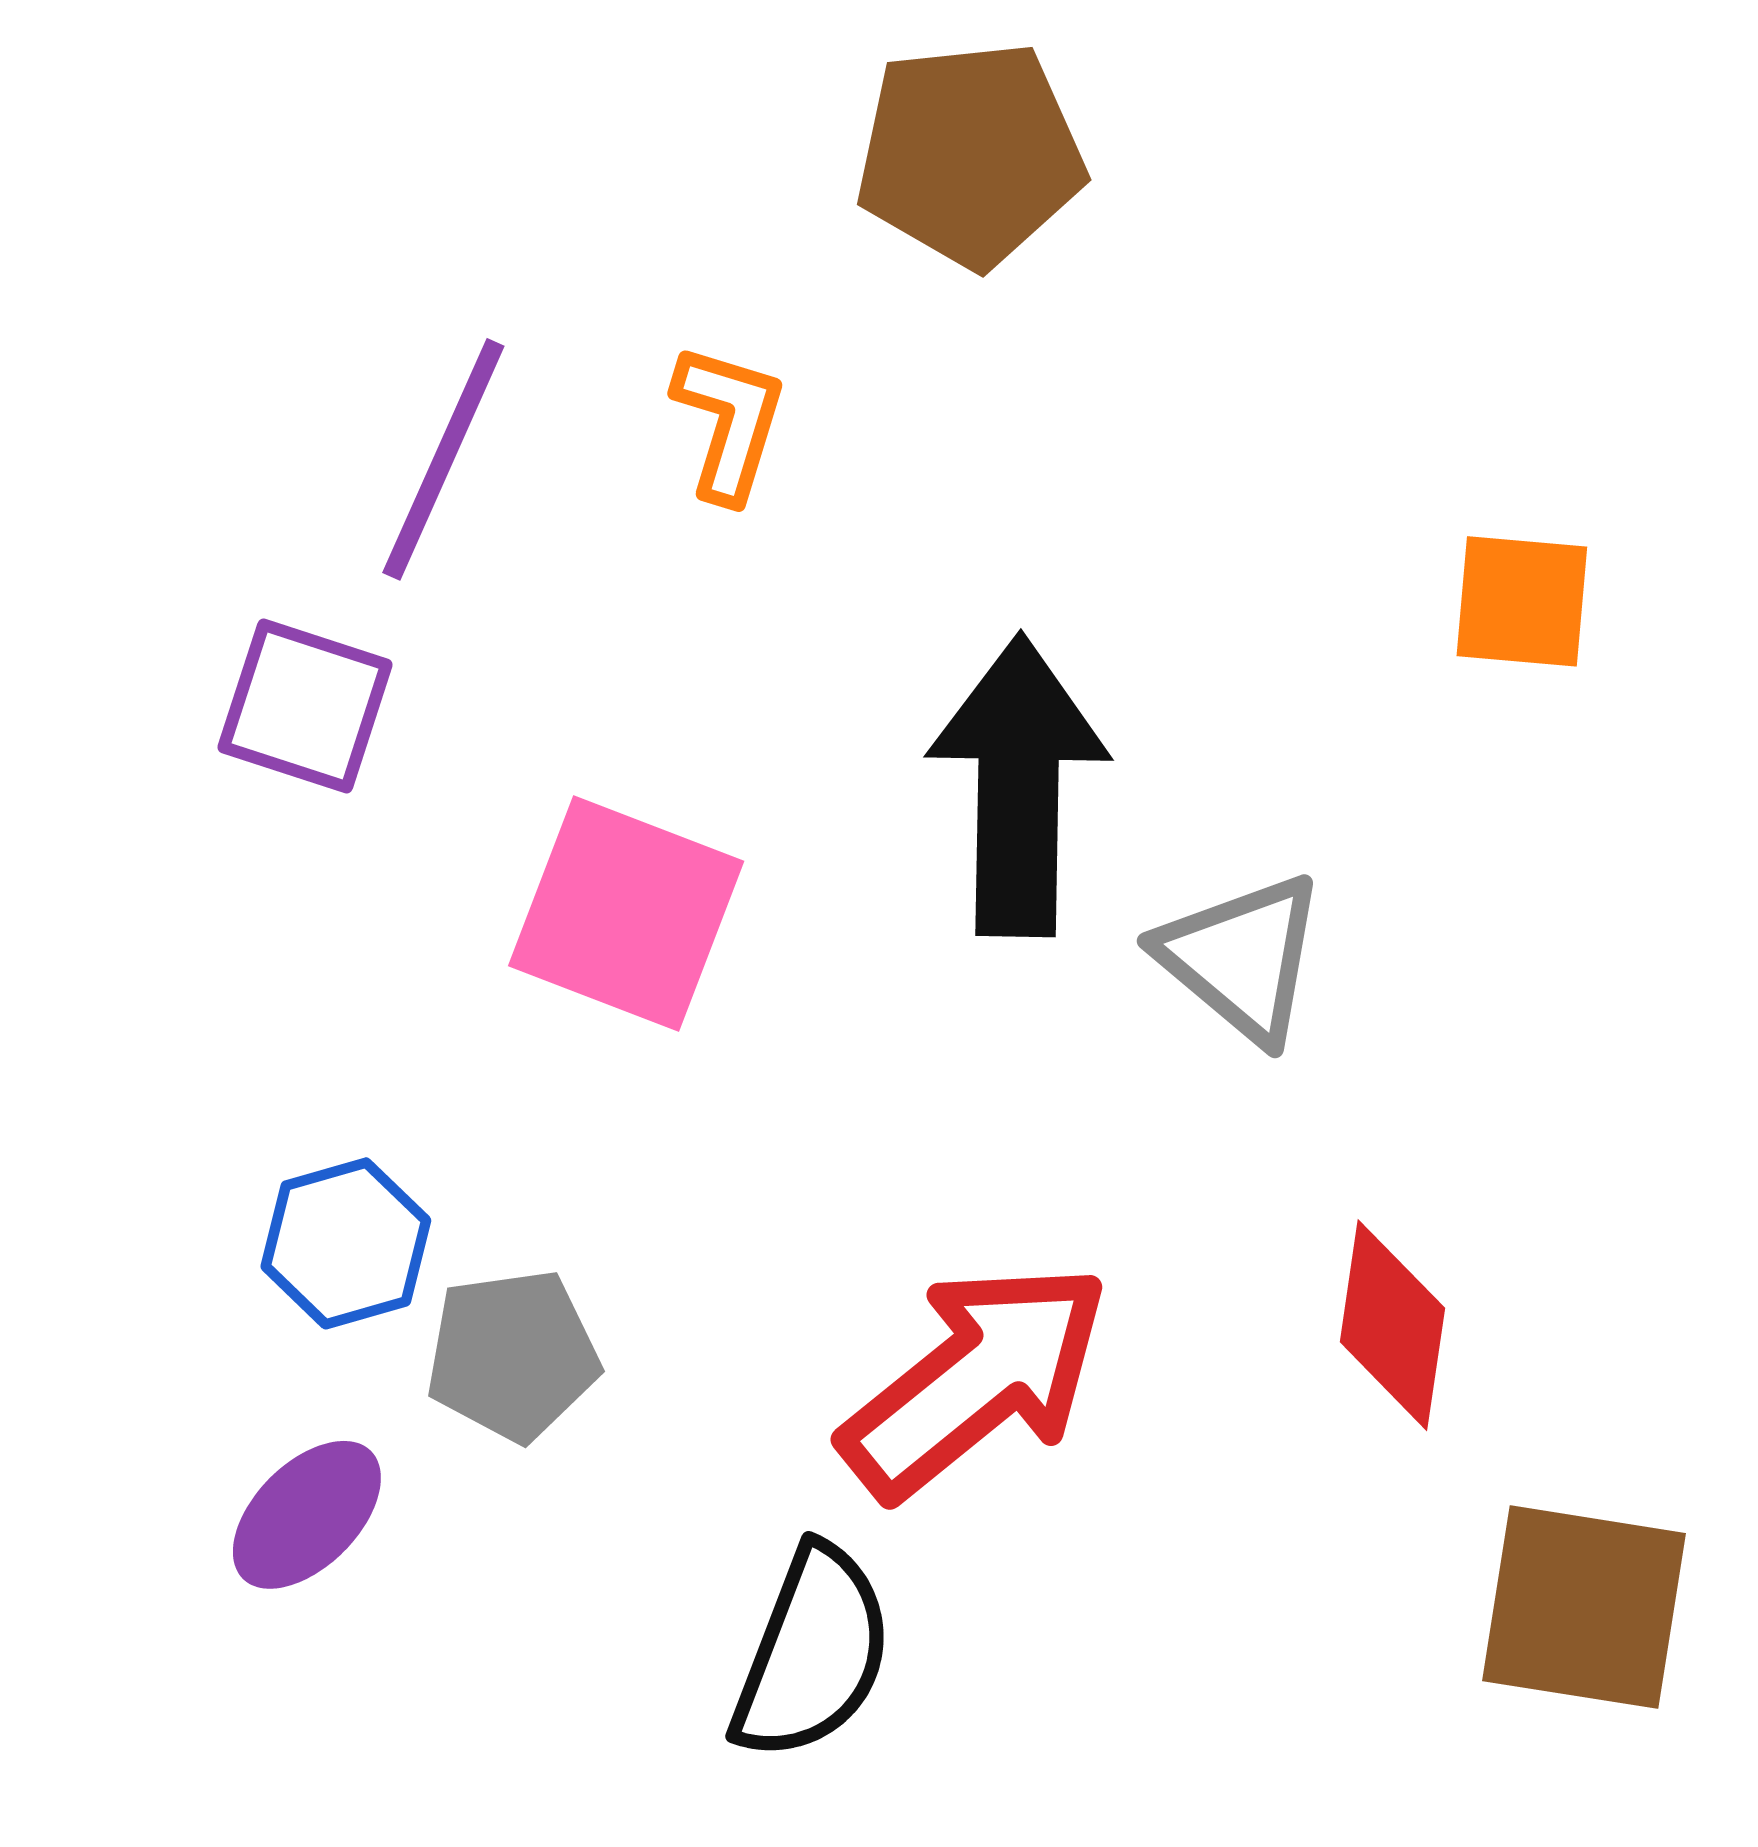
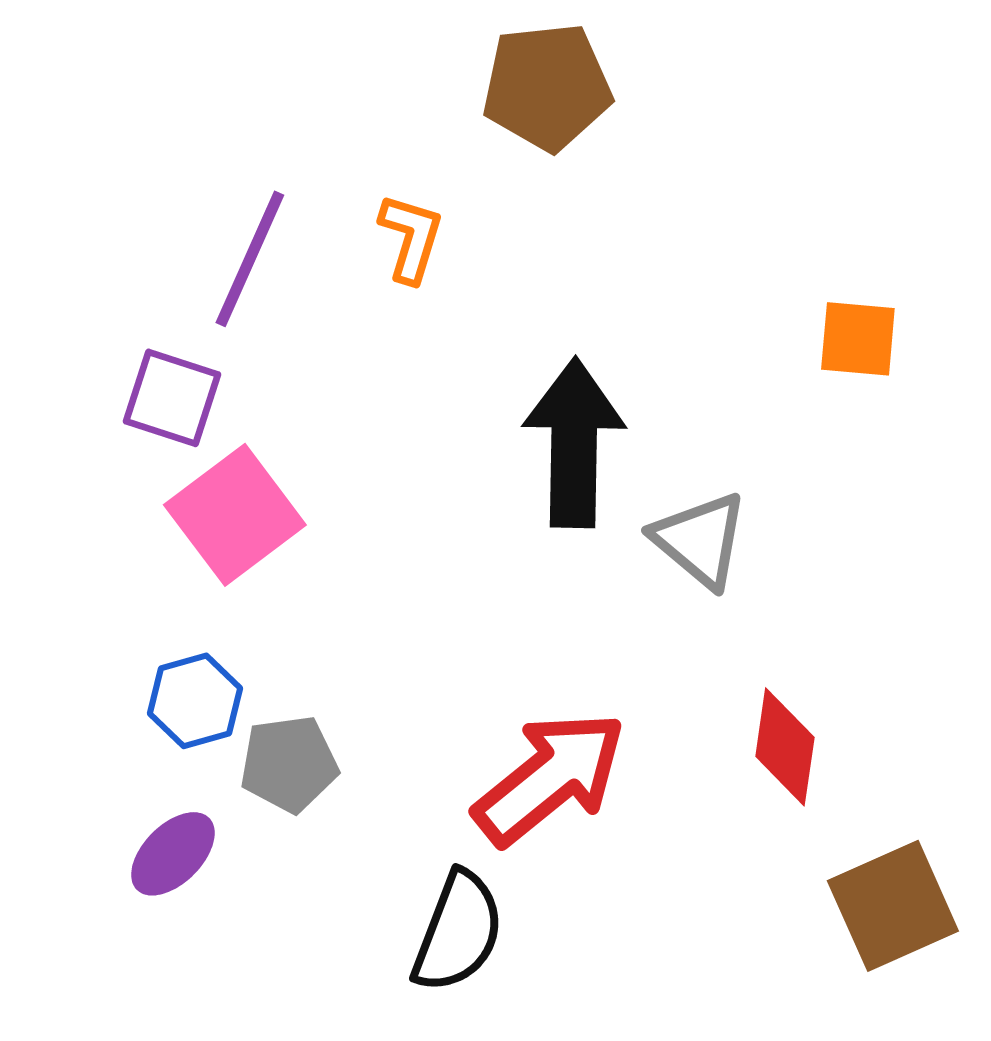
pink square: (626, 914) -> (235, 515), moved, turned 32
brown square: (1584, 1607) -> (893, 906), turned -33

